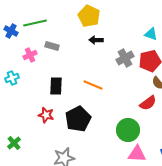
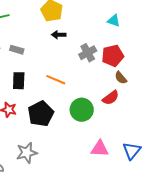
cyan triangle: (151, 34) -> (114, 21), moved
gray rectangle: (52, 46) -> (17, 50), moved
green circle: (128, 130) -> (82, 110), moved

